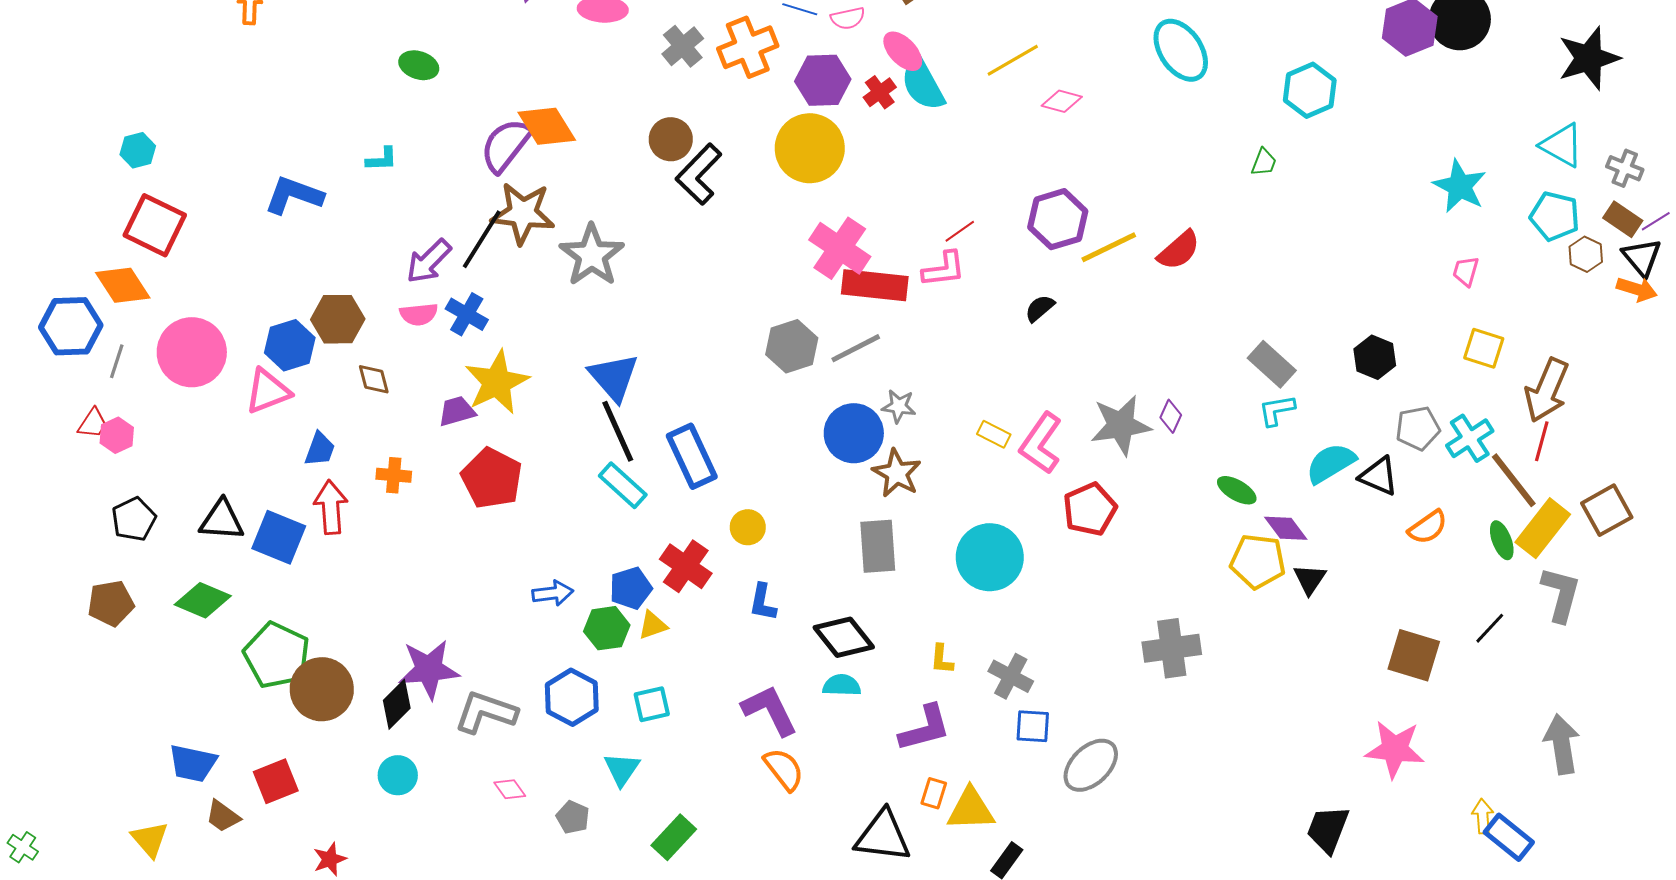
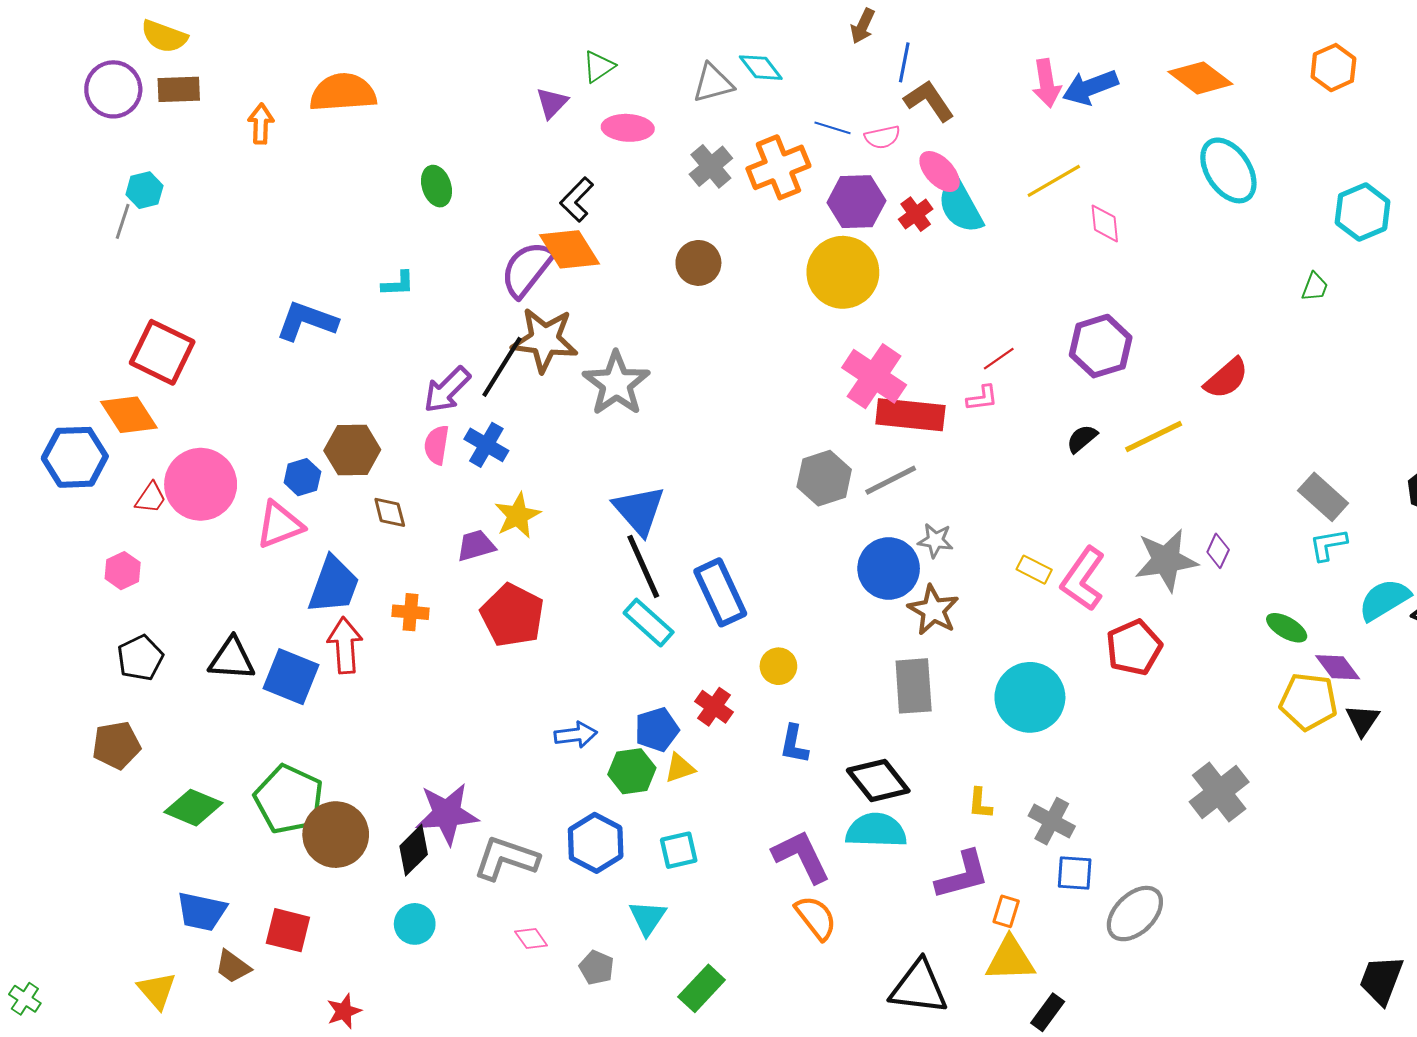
green ellipse: (419, 65) -> (437, 186), turned 54
pink diamond: (1062, 101) -> (1105, 223), turned 69
cyan hexagon: (138, 150) -> (144, 190), moved
black L-shape: (699, 174) -> (577, 200), moved, size x0.7
yellow line: (1109, 247) -> (1154, 437), moved
pink L-shape: (944, 269) -> (982, 398), size x0.7
pink semicircle: (419, 314) -> (437, 445), turned 105
blue hexagon: (290, 345) -> (302, 477), size x0.7
gray line: (117, 361) -> (123, 221), moved
yellow star: (497, 382) -> (518, 515), size x0.7
red trapezoid: (93, 423) -> (151, 498), moved
blue trapezoid: (320, 449) -> (334, 585), size x1.6
red cross: (686, 566) -> (714, 707), size x0.7
green diamond: (203, 600) -> (193, 808), moved
gray cross: (1172, 648) -> (1219, 792), turned -30
cyan semicircle: (842, 685) -> (876, 830), size x1.5
red square: (276, 781) -> (288, 930), turned 36
orange rectangle: (934, 793) -> (1006, 911), moved

